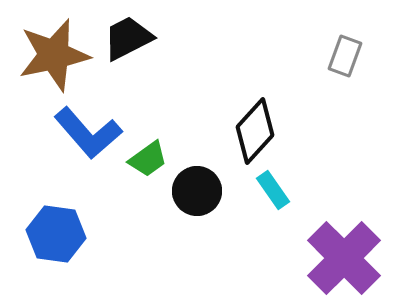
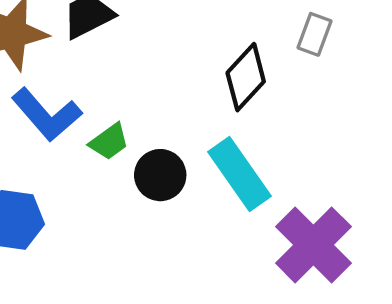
black diamond: (255, 131) -> (246, 77), moved
cyan rectangle: (273, 190) -> (239, 174), size x1.8

